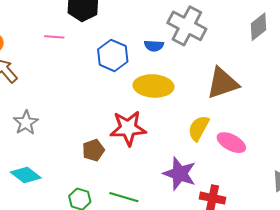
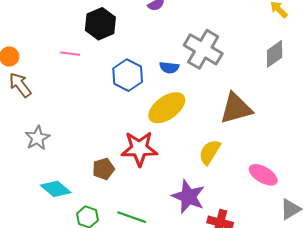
yellow ellipse: (153, 86) -> (167, 108), turned -42
pink ellipse: (231, 143) -> (263, 175), moved
cyan diamond: (26, 175) -> (56, 189), moved

